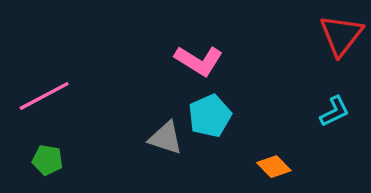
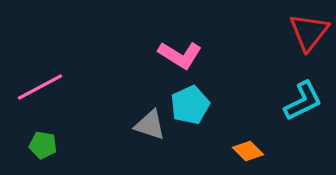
cyan L-shape: (335, 111) -> (303, 101), size x1.4

